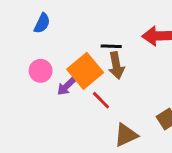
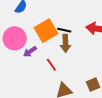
pink circle: (41, 71) -> (15, 38), size x1.5
orange square: (85, 71) -> (46, 31), moved

